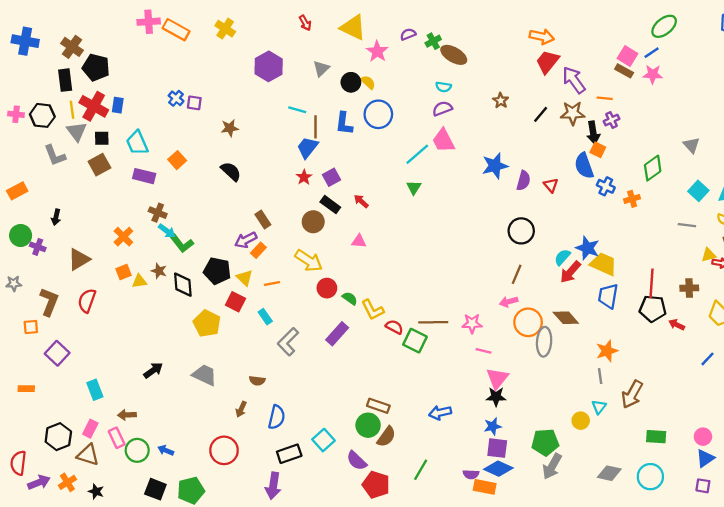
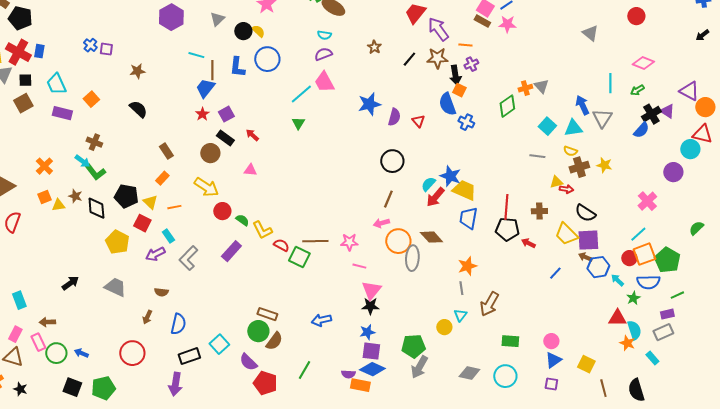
orange cross: (632, 199) -> (525, 88), moved
brown cross: (158, 213) -> (94, 142), moved
purple arrow: (246, 240) -> (155, 254), moved

